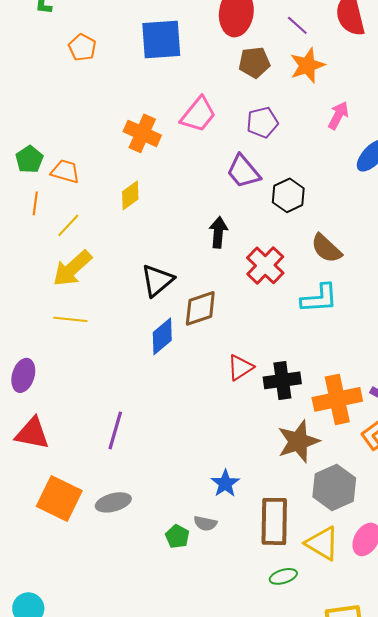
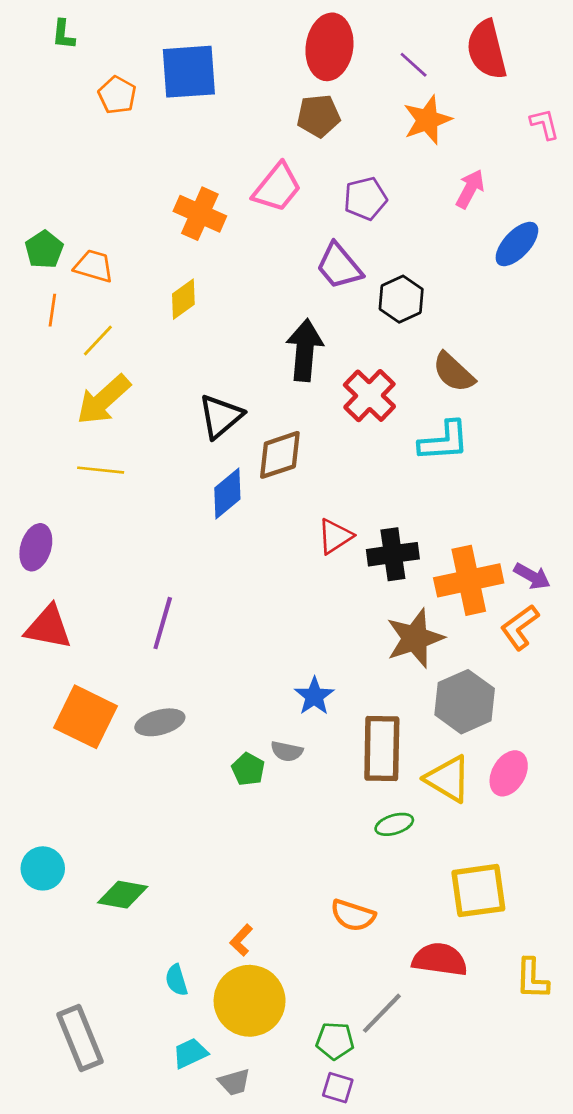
blue square: (161, 39) -> (189, 72), moved
brown pentagon: (254, 62) -> (318, 116), moved
black arrow: (218, 232) -> (305, 350), size x1.4

